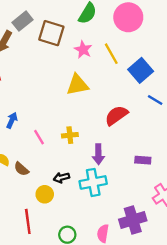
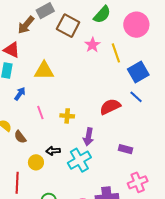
yellow triangle: (77, 85) -> (44, 71), moved
blue line: (155, 100) -> (136, 97), moved
cyan cross: (93, 182) -> (79, 160), turned -30

